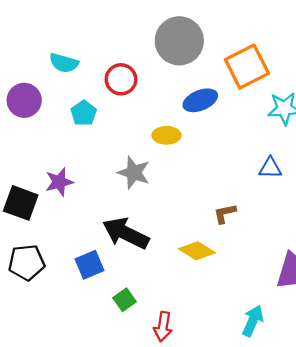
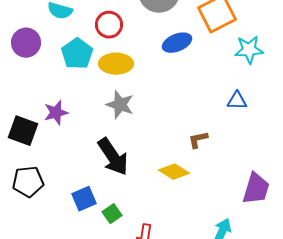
cyan pentagon: (84, 113) -> (77, 54), size x1.4
yellow ellipse: (166, 135) -> (116, 64), moved, size x1.4
black arrow: (126, 233) -> (113, 157), turned -150
blue square: (89, 265) -> (84, 199), moved

